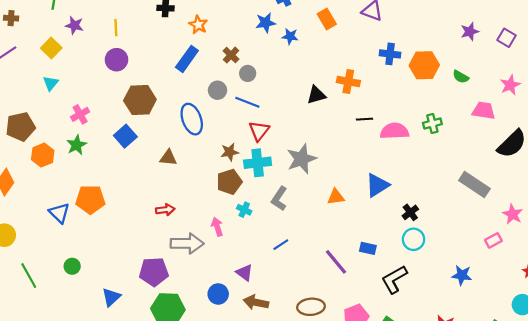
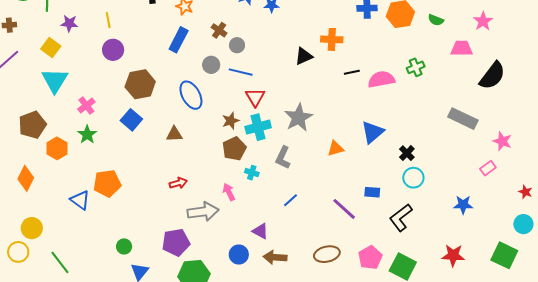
cyan triangle: (51, 83) -> (55, 80), size x1.8
green circle: (72, 266) -> (124, 246), moved

